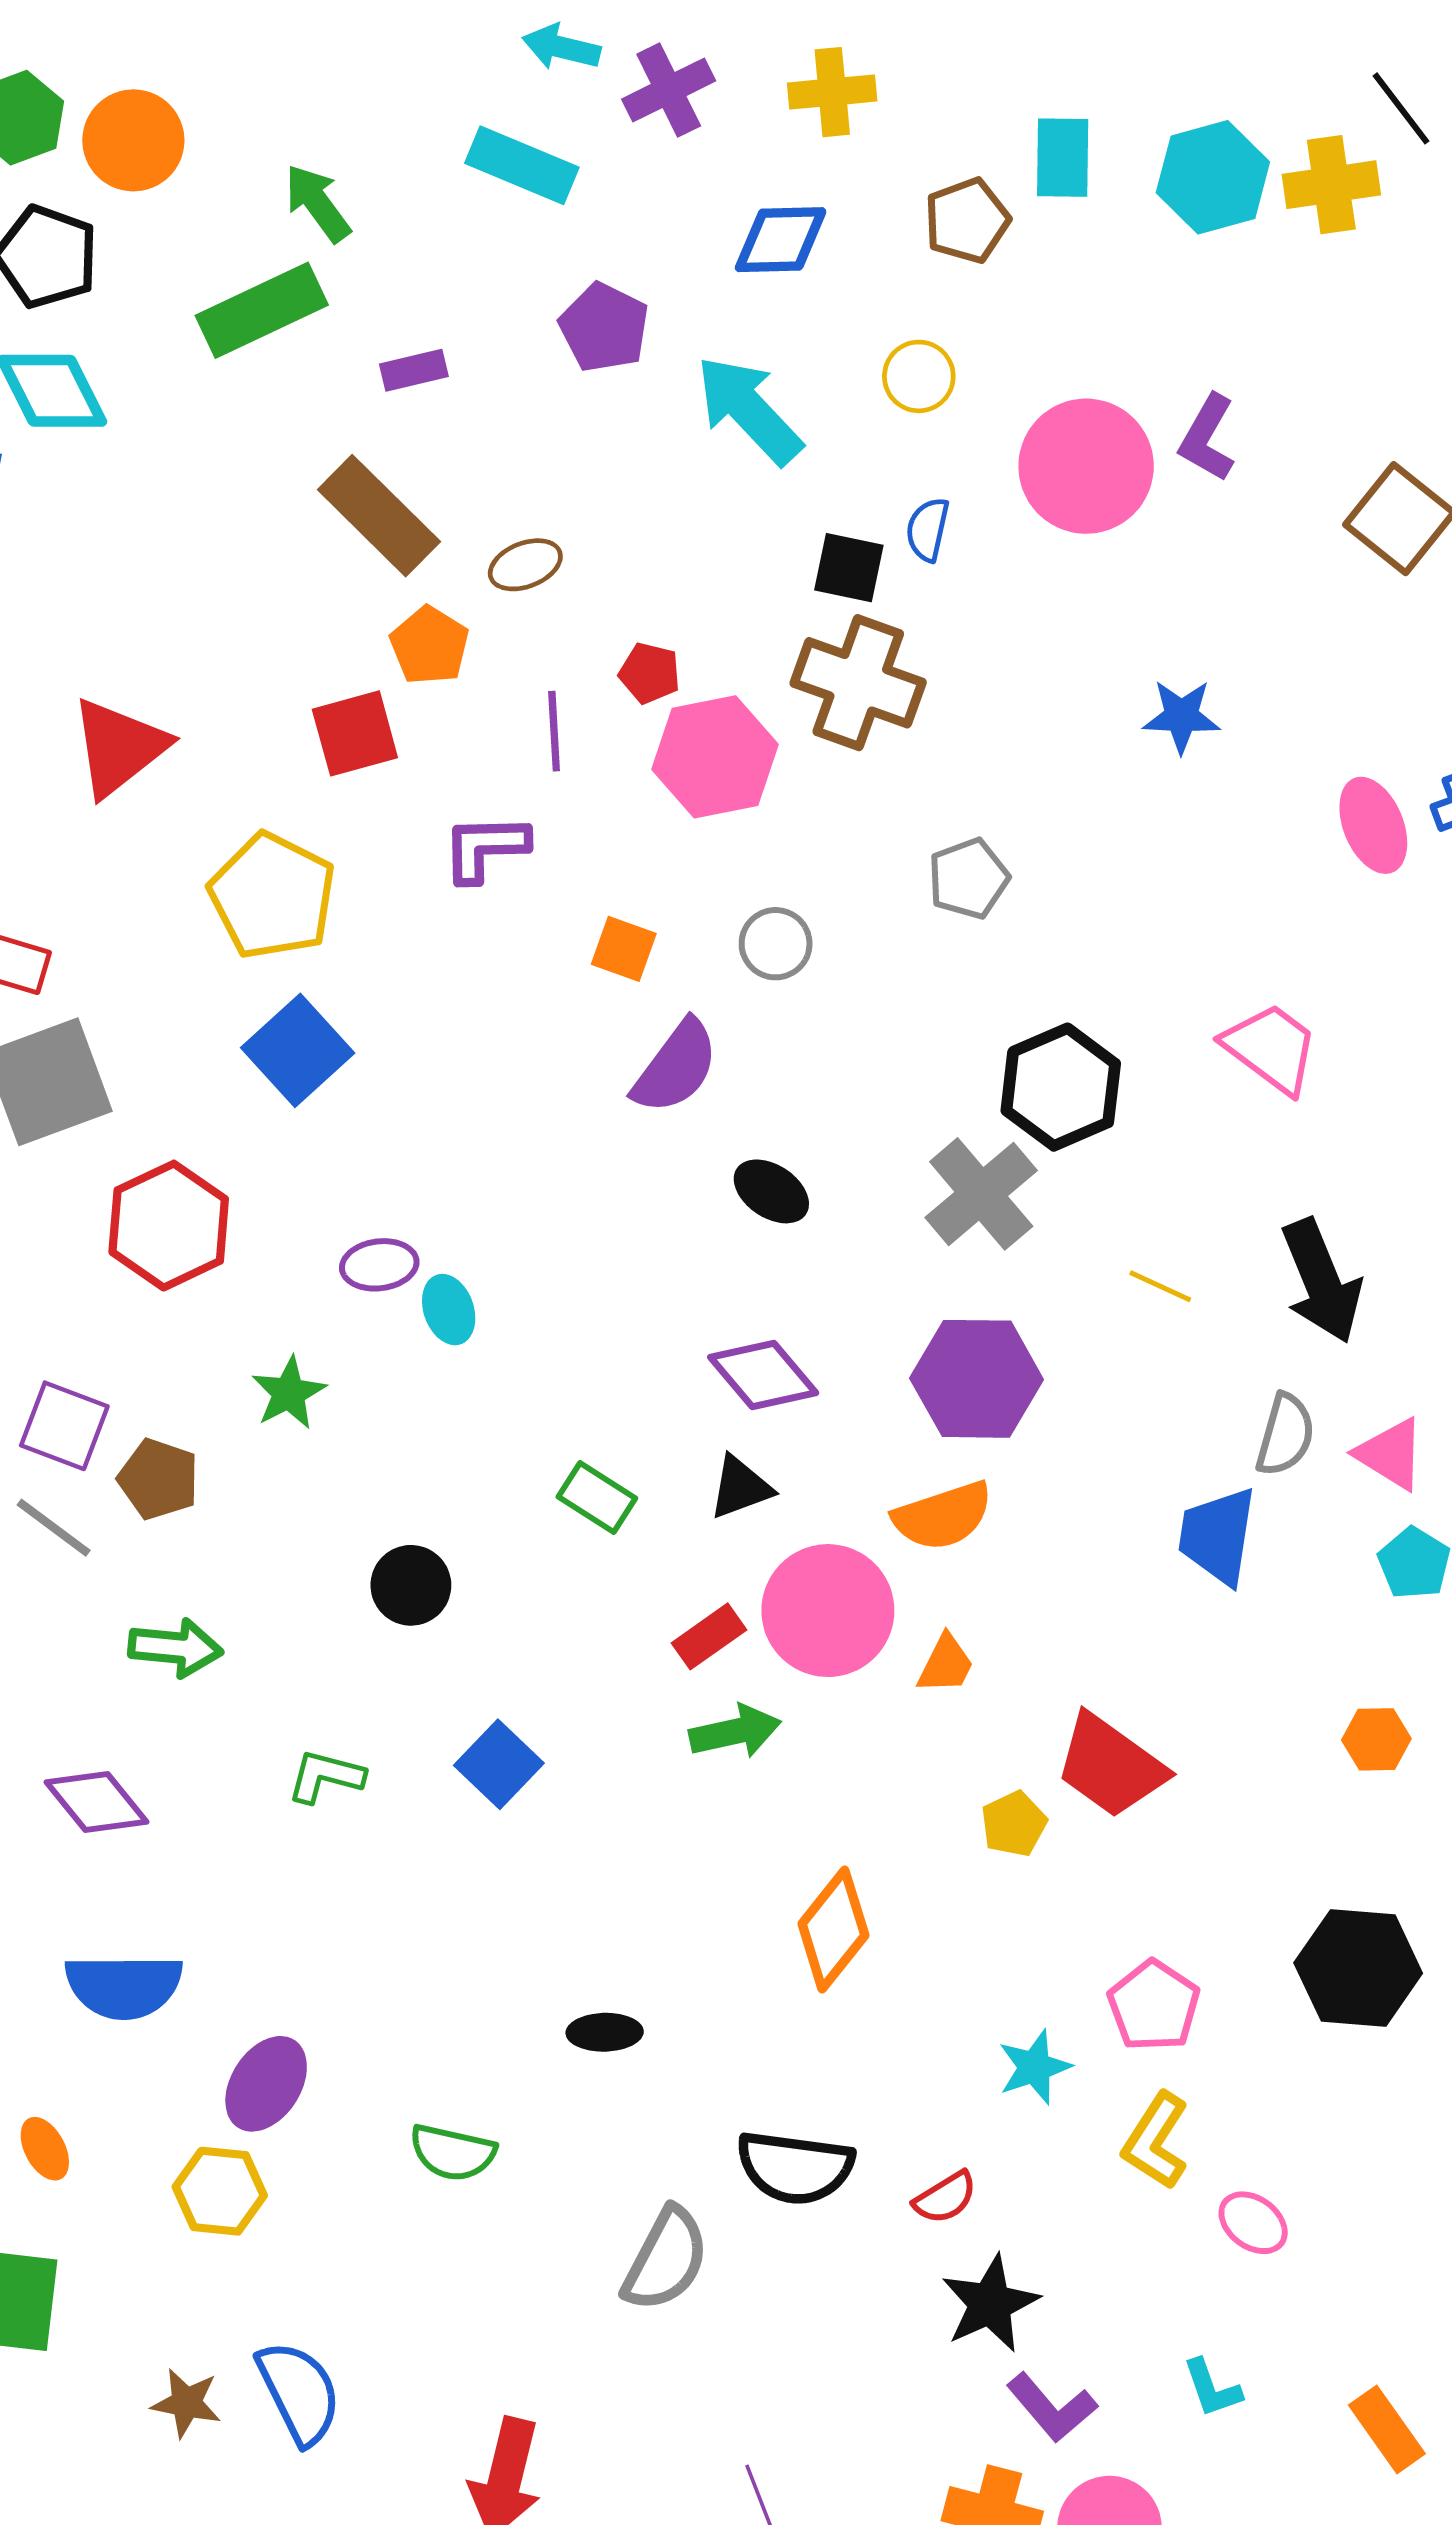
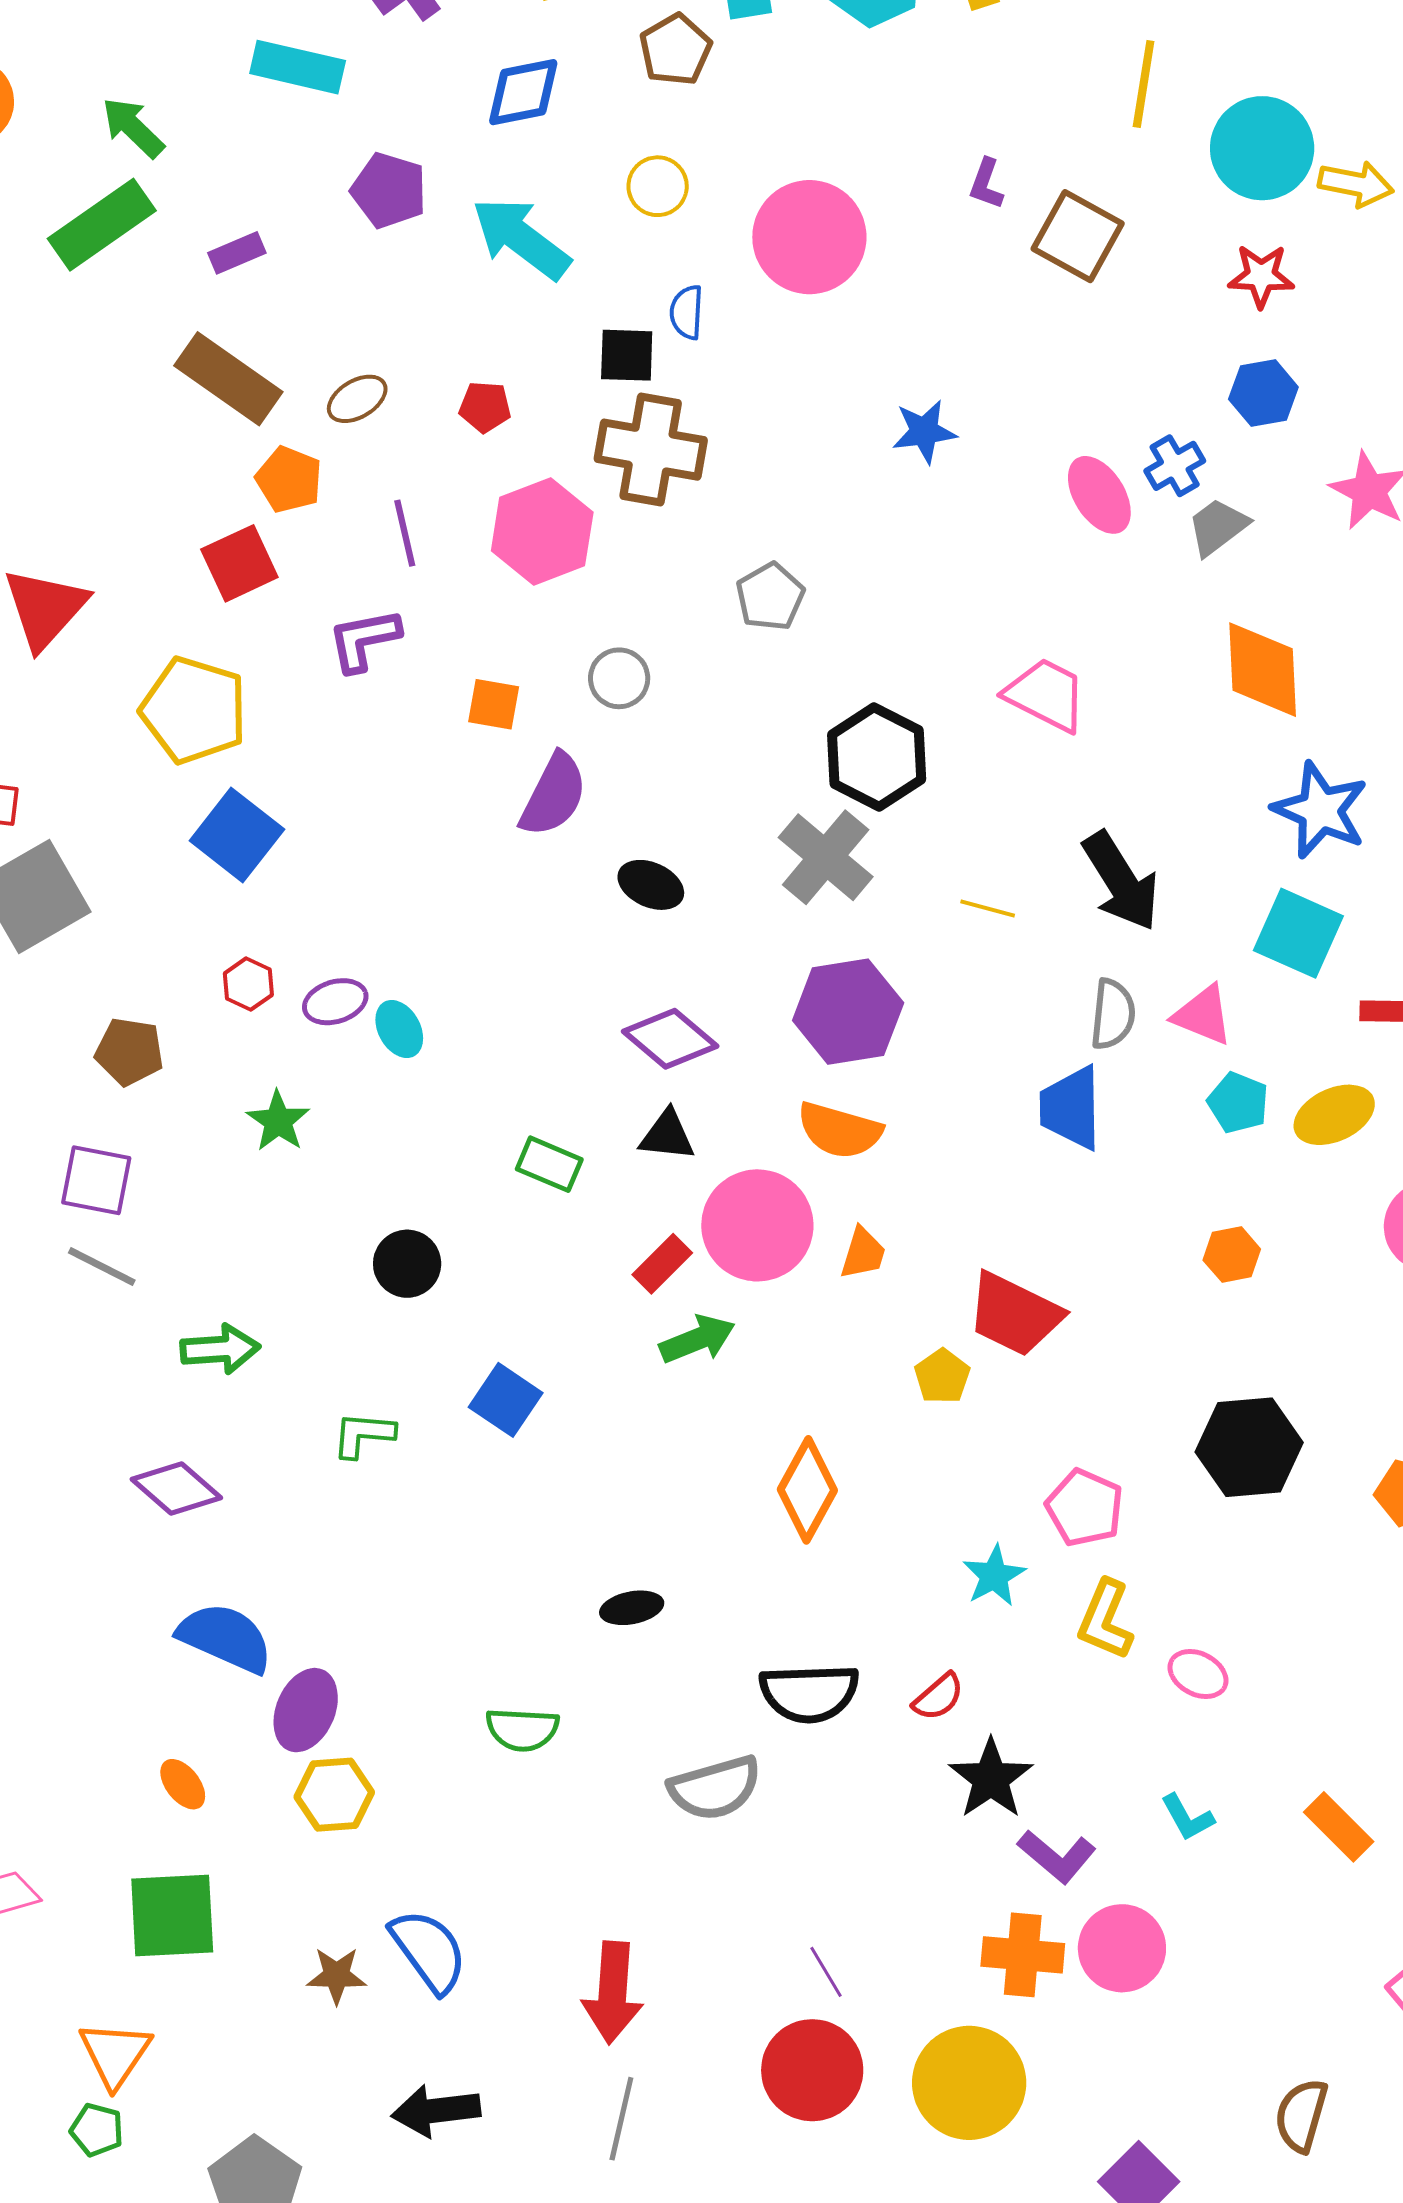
purple L-shape: (1207, 438) -> (986, 184), moved, size x0.7
red pentagon: (650, 673) -> (485, 407), moved
red hexagon: (169, 1226) -> (248, 984), moved, size x0.5
brown pentagon: (159, 1479) -> (129, 1052), moved
black triangle: (740, 1487) -> (667, 1135), turned 36
orange semicircle: (943, 1516) -> (840, 1130), turned 44
blue semicircle: (124, 1986) -> (225, 1638), turned -146
purple ellipse: (266, 2084) -> (306, 1710), moved
gray semicircle: (666, 2259) -> (715, 1788), turned 56

